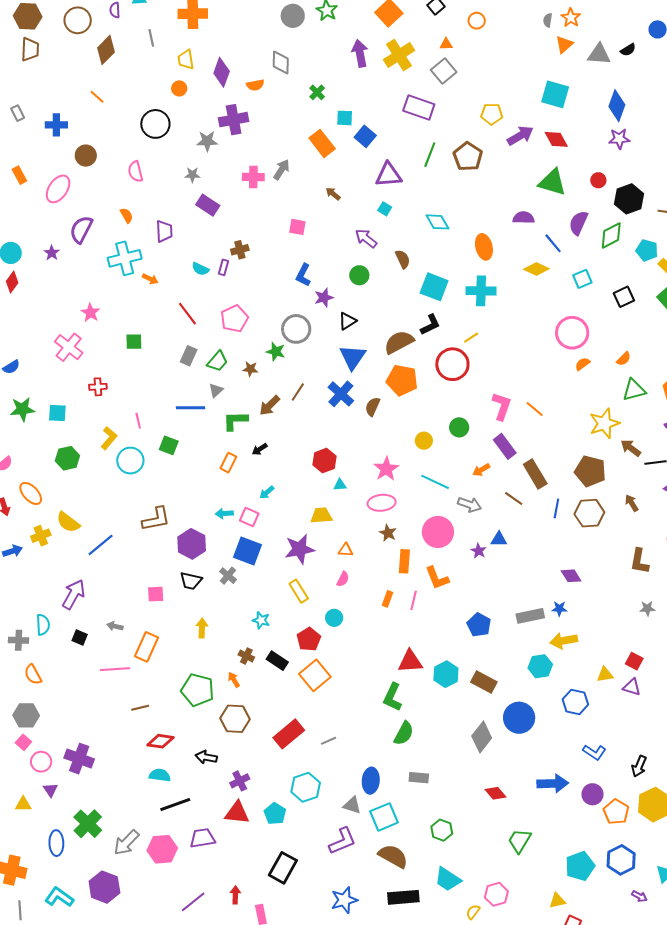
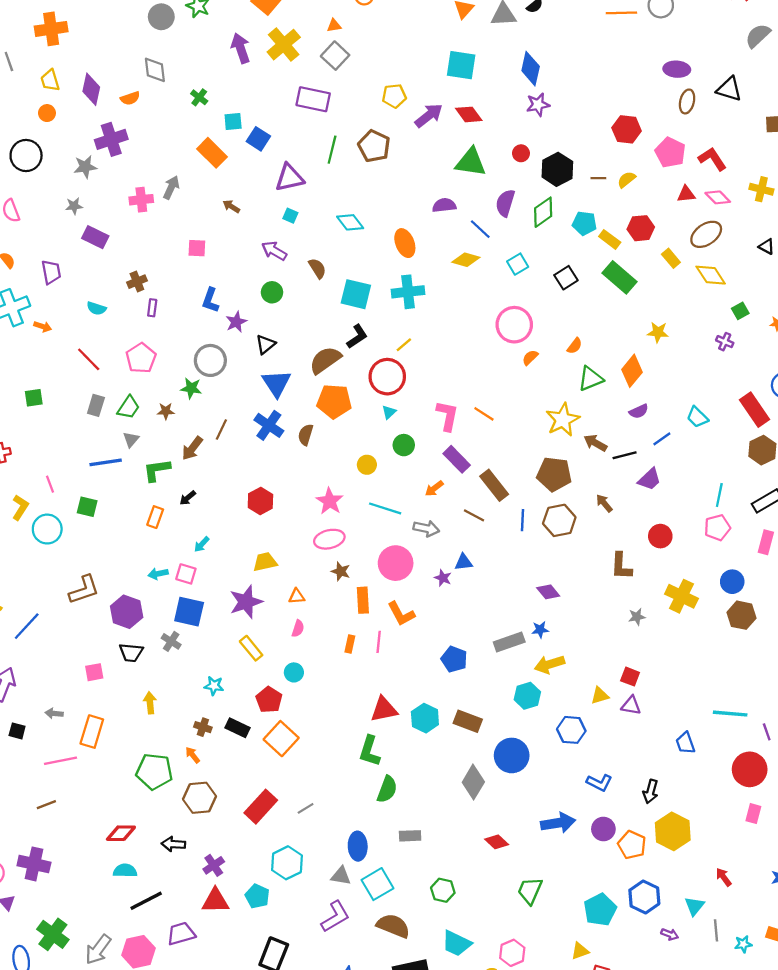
purple rectangle: (223, 267) -> (152, 308), moved
cyan triangle: (340, 485) -> (389, 412), moved, turned -32
brown line: (140, 708) -> (46, 805), moved

